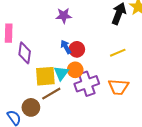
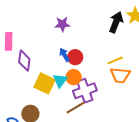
yellow square: (45, 76) -> (44, 83), turned 30
orange trapezoid: (118, 87) -> (120, 75), moved
brown line: (51, 94) -> (76, 108), moved

